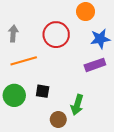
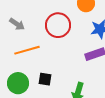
gray arrow: (13, 34) -> (17, 24), turned 119

